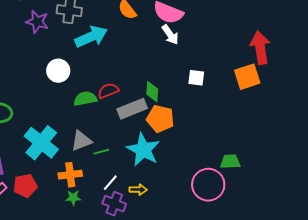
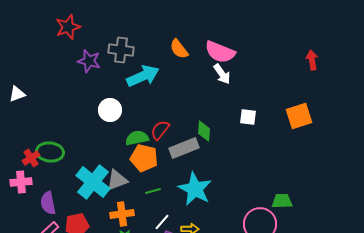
red arrow: (260, 48) -> (312, 60), moved, size x0.6
red semicircle: (108, 91) -> (160, 130), turned -30
orange pentagon: (160, 119) -> (144, 158), moved
gray triangle: (81, 141) -> (117, 180), moved

